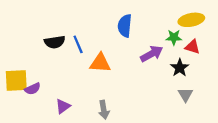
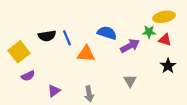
blue semicircle: (125, 26) -> (107, 33), moved, turned 102
black star: (180, 68) -> (168, 66), moved
yellow square: (16, 81) -> (19, 52), moved, turned -35
gray triangle: (185, 95) -> (130, 81), moved

